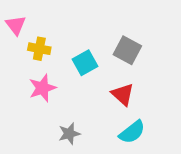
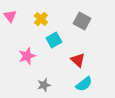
yellow cross: (39, 49) -> (41, 19), moved, turned 32
gray square: (127, 50) -> (82, 21), moved

